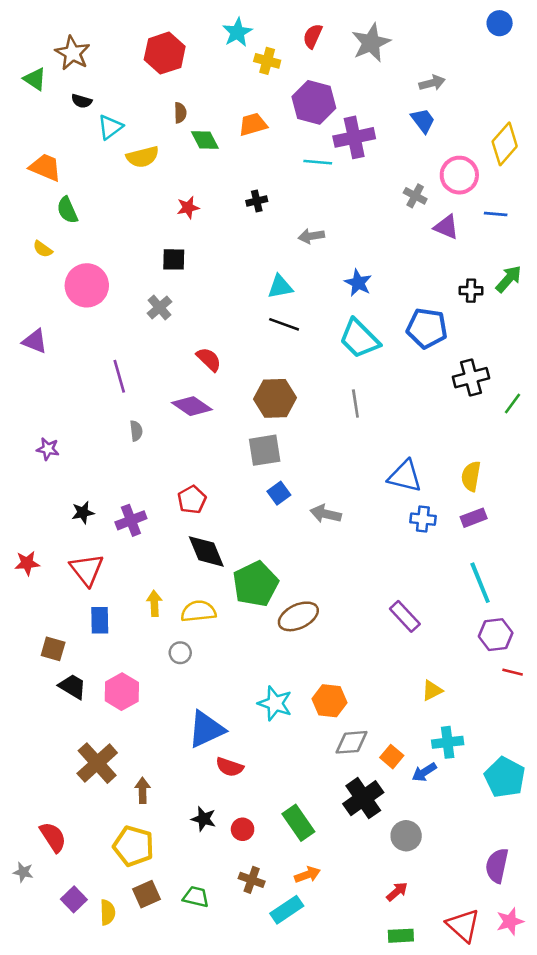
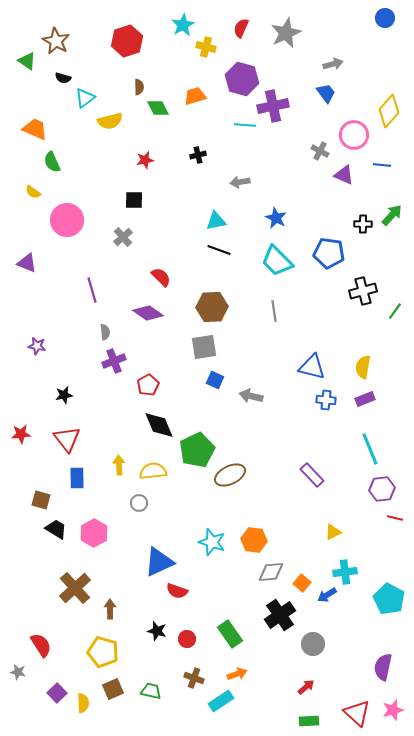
blue square: (279, 493) -> (215, 380), turned -30
purple cross: (131, 520) -> (114, 361), moved

